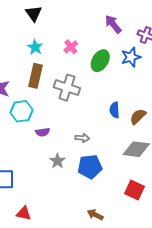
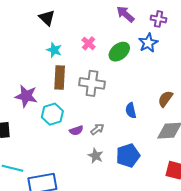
green ellipse: (100, 61) -> (119, 52), turned 30
blue semicircle: (115, 110) -> (131, 111), moved
gray arrow: (82, 138) -> (97, 129), moved, turned -32

